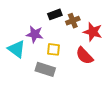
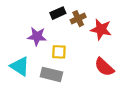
cyan triangle: (16, 49) -> (20, 66), moved
red semicircle: (84, 56) -> (104, 67), moved

